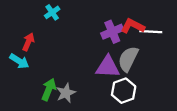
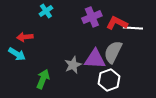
purple cross: (112, 32) -> (92, 17), moved
red arrow: (28, 42) -> (25, 37), turned -119
gray star: (66, 93) -> (73, 65), moved

